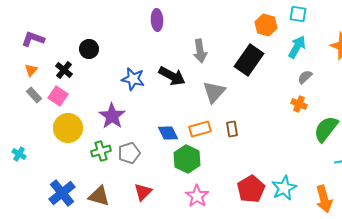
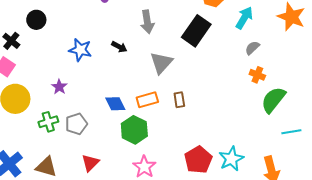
black arrow: (172, 76) -> (119, 47), size x0.6
orange cross: (299, 104) -> (257, 75), moved
purple star: (112, 116) -> (59, 87), size x0.6

